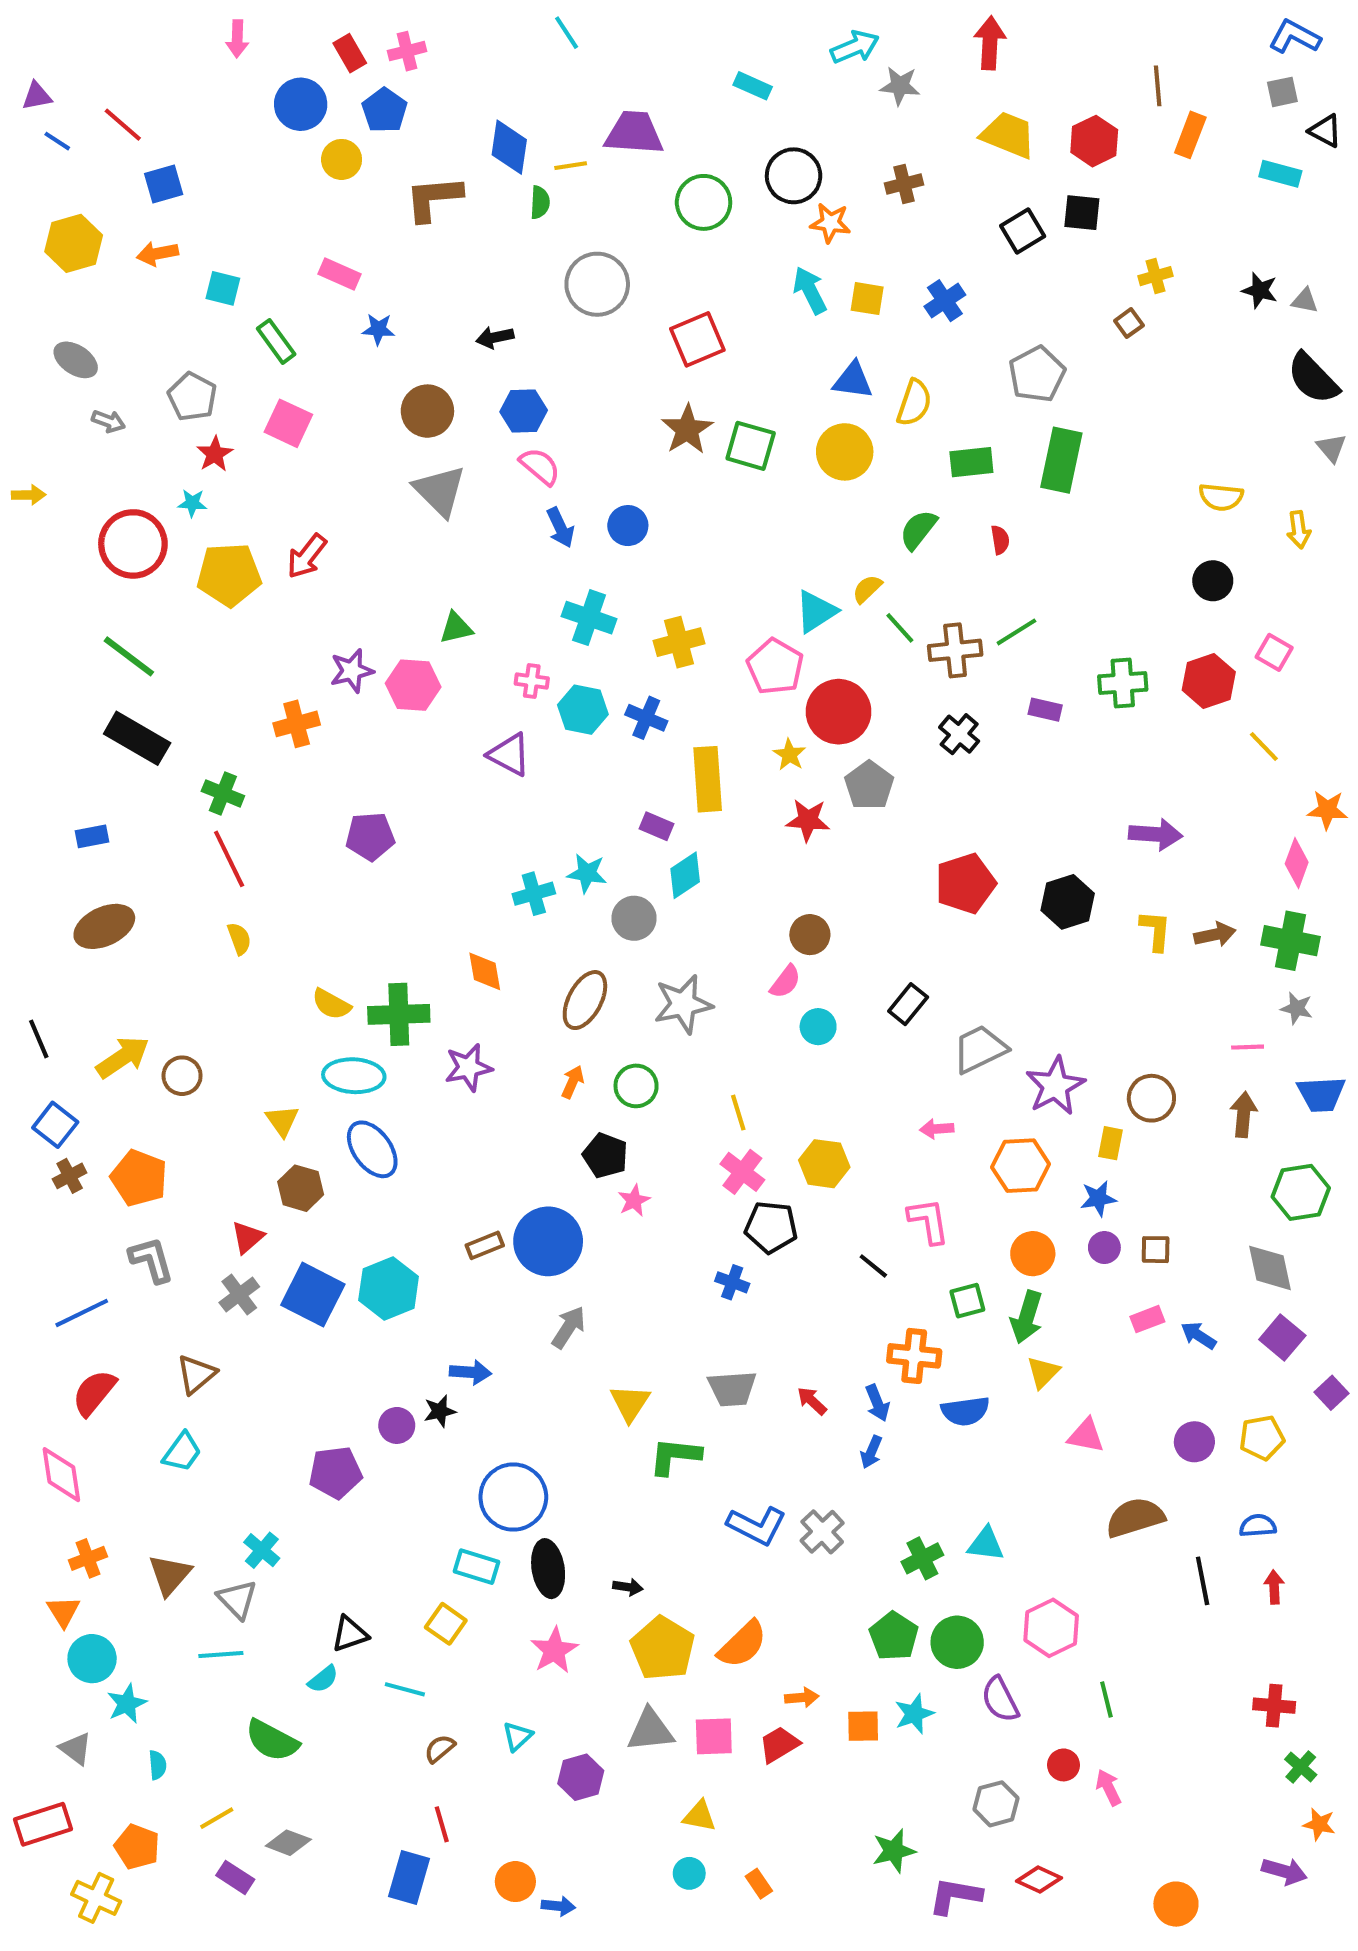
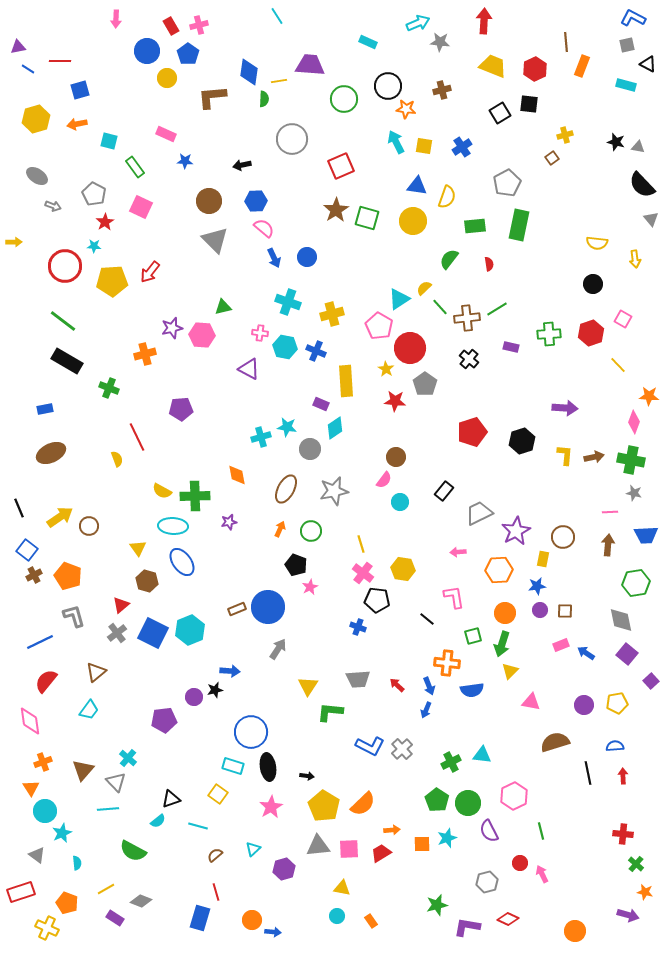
red line: (123, 125) -> (60, 61), turned -40
red line: (229, 859) -> (137, 437), moved
purple star: (468, 1068) -> (229, 522), size x0.7

